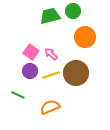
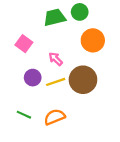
pink square: (31, 52) -> (24, 44), moved
green line: (18, 95) -> (24, 115), moved

